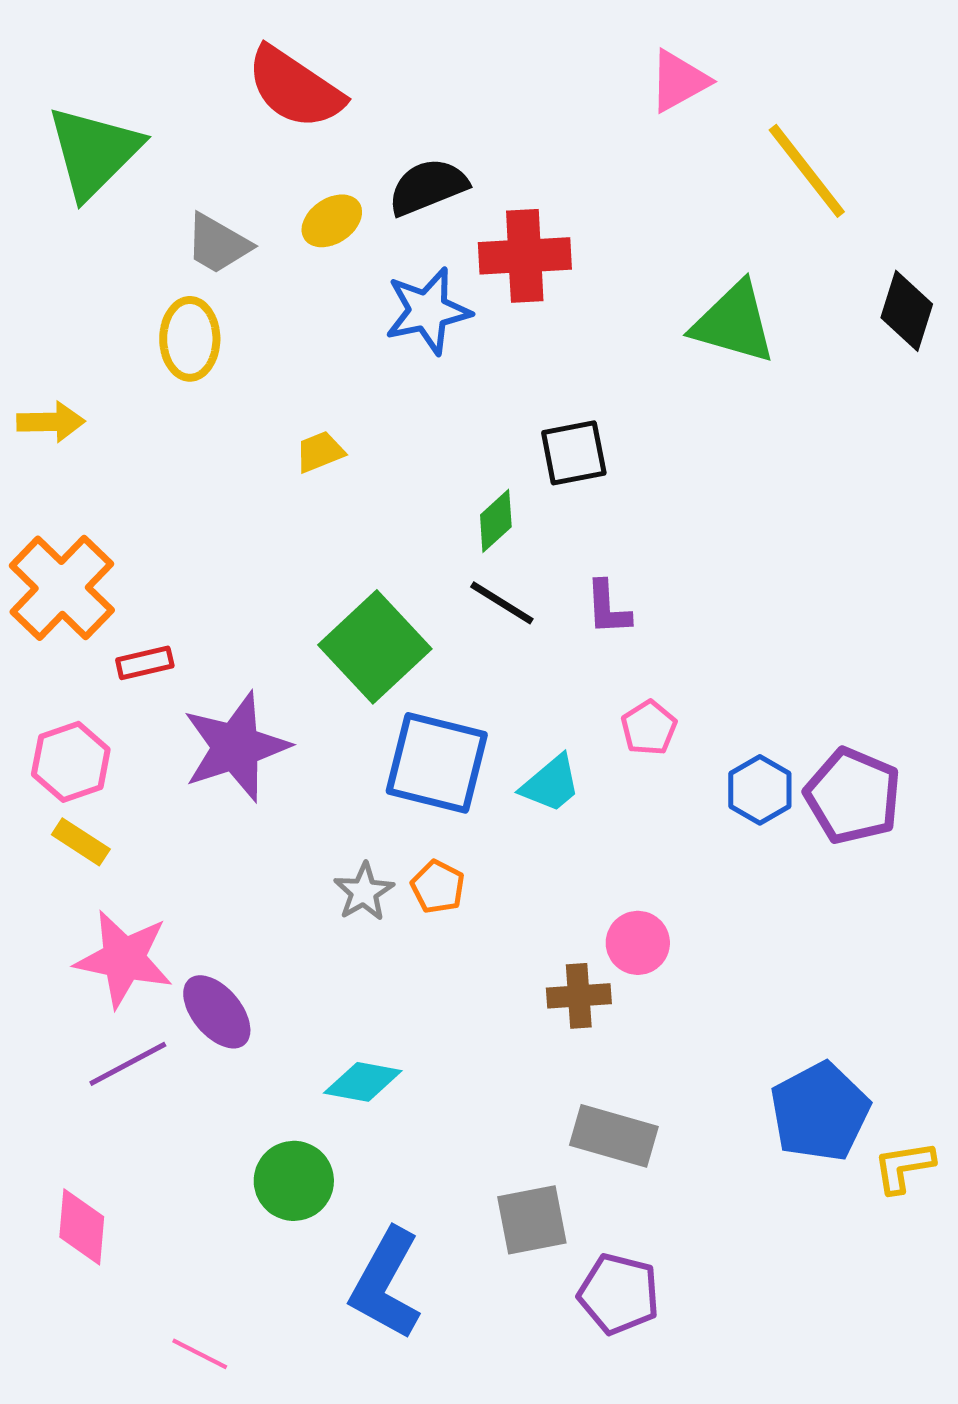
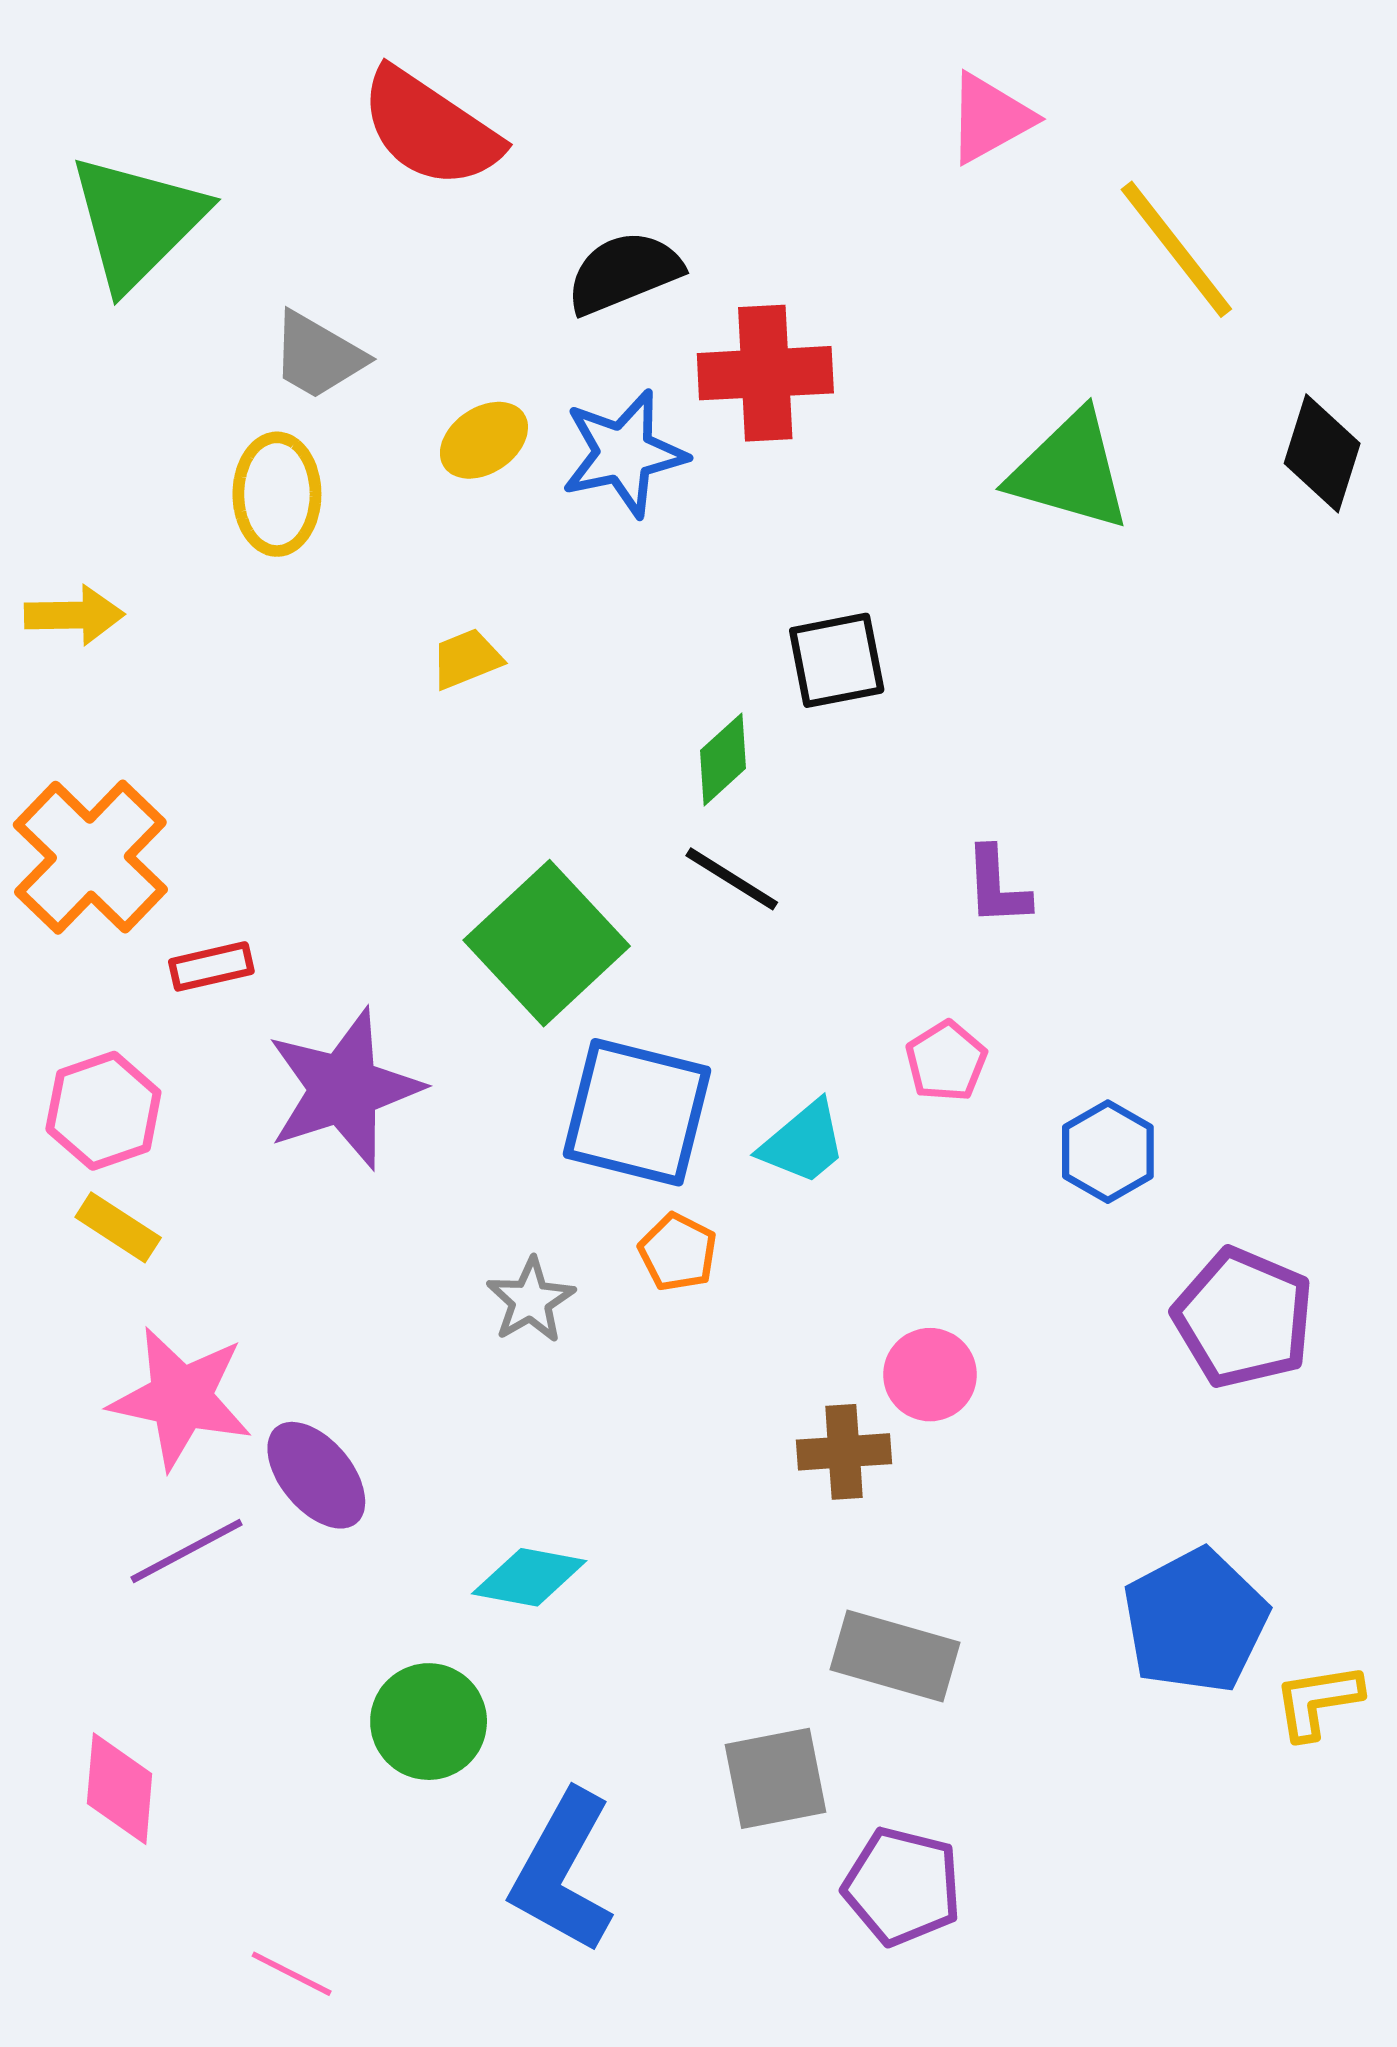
yellow ellipse: (332, 221) -> (484, 440), moved
purple L-shape: (608, 608) -> (997, 886), moved
purple pentagon: (853, 796) -> (1243, 1318), moved
orange pentagon: (438, 887) -> (678, 1252), moved

